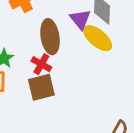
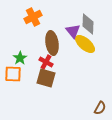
brown square: (41, 87) -> (46, 78), turned 30

